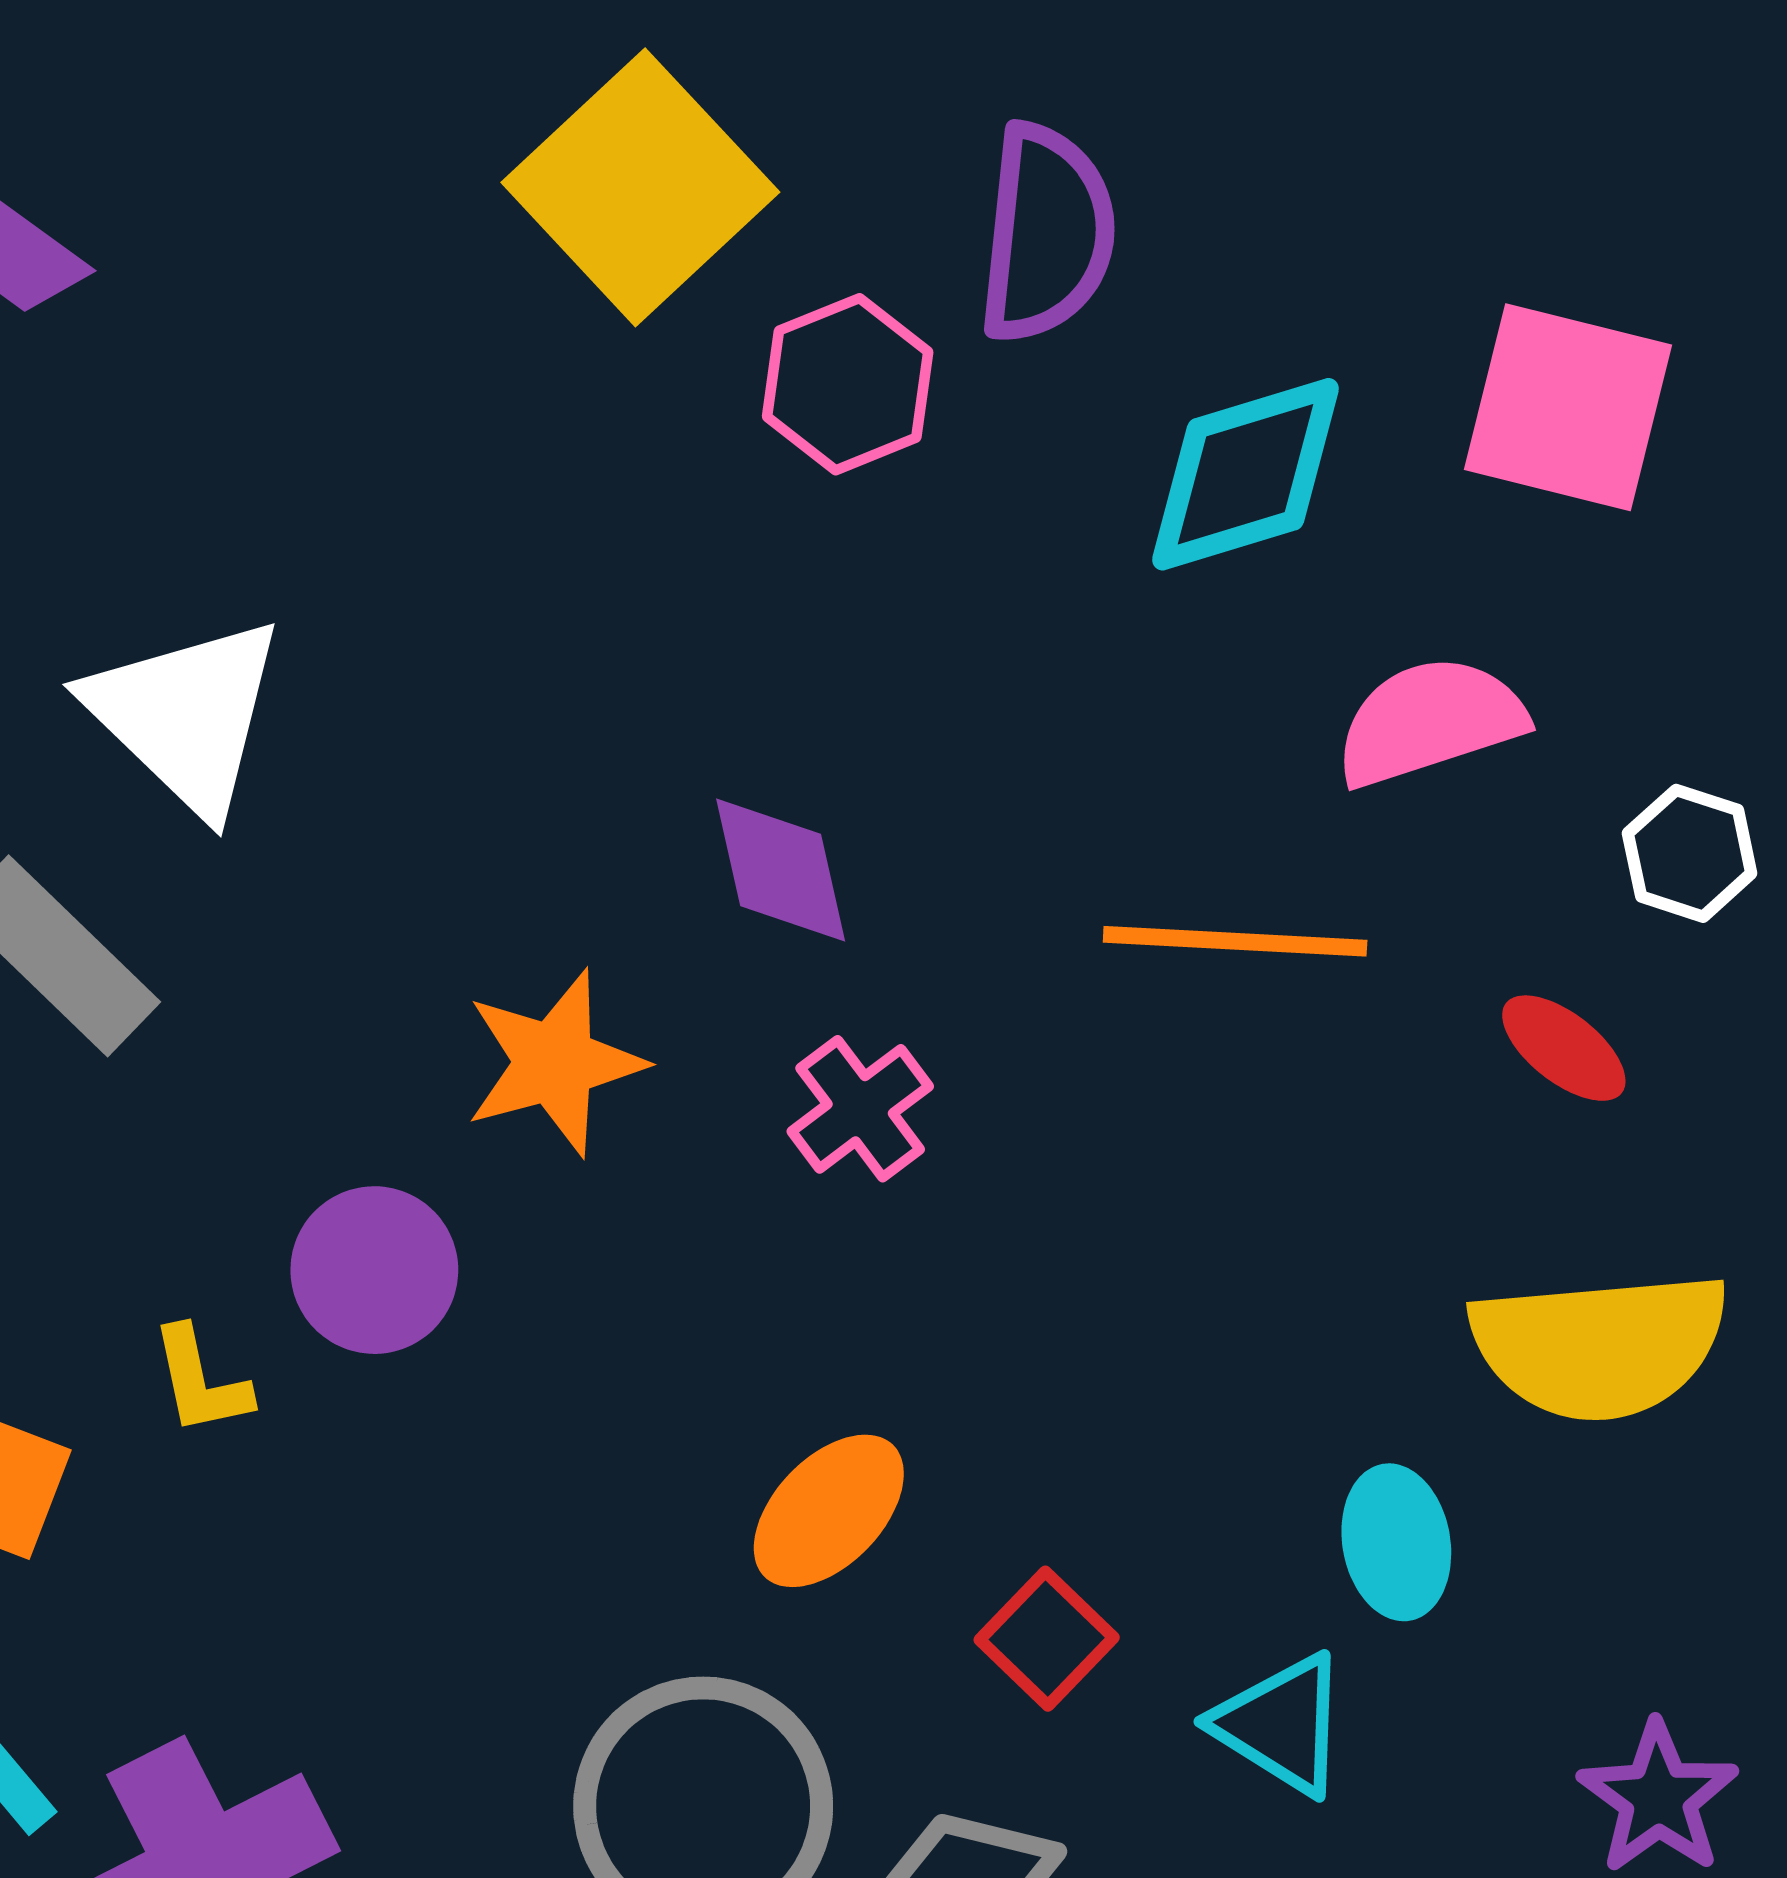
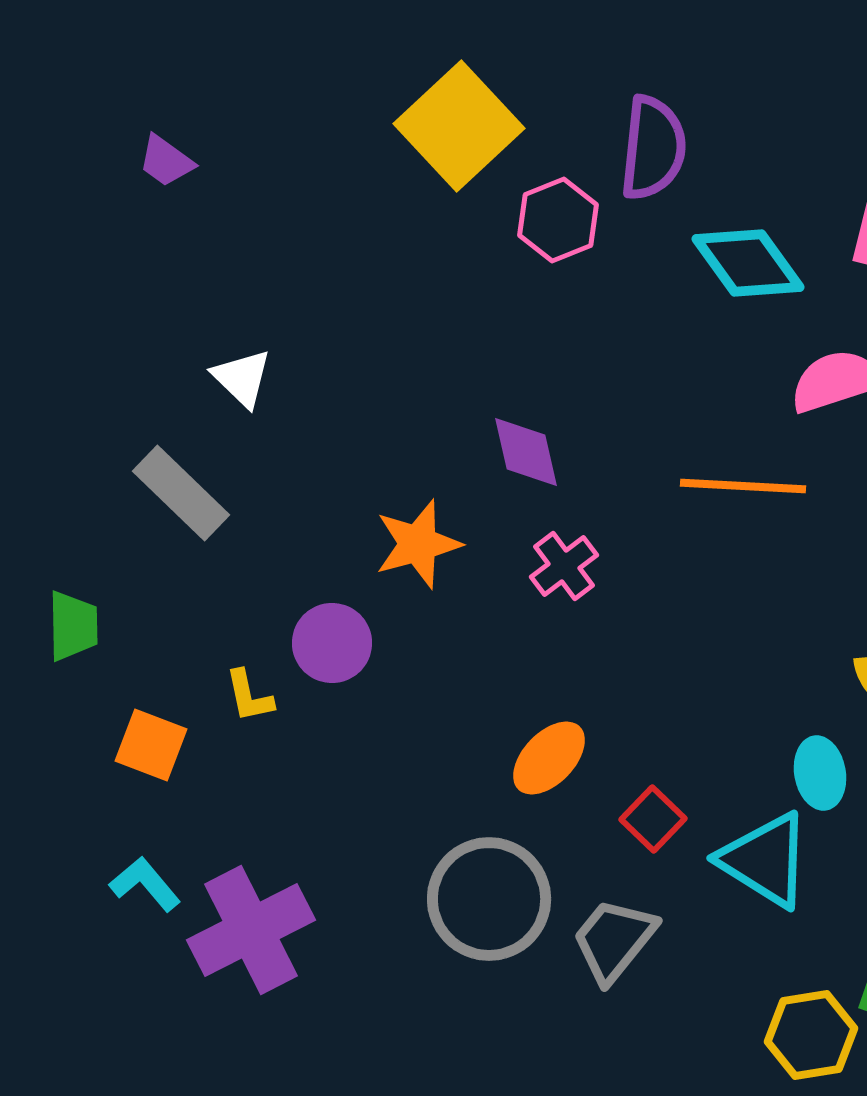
cyan diamond: (1246, 474) -> (748, 263), turned 71
white triangle: (186, 715) -> (242, 378), size x0.6
cyan triangle: (1281, 1724) -> (765, 860), size x1.4

